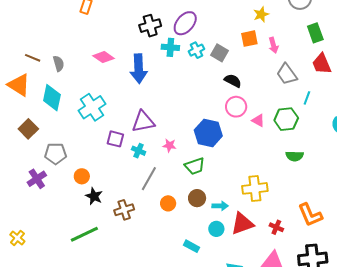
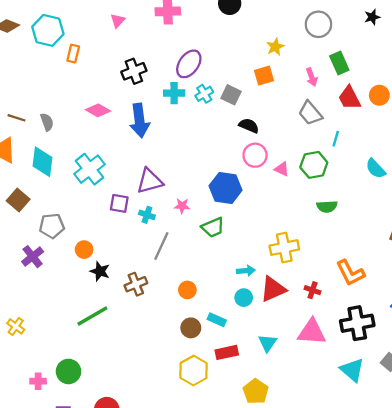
black cross: (150, 26) -> (134, 71), moved
pink arrow: (273, 45) -> (312, 77), moved
brown circle: (197, 198) -> (191, 328), moved
orange circle: (168, 203) -> (187, 290), moved

